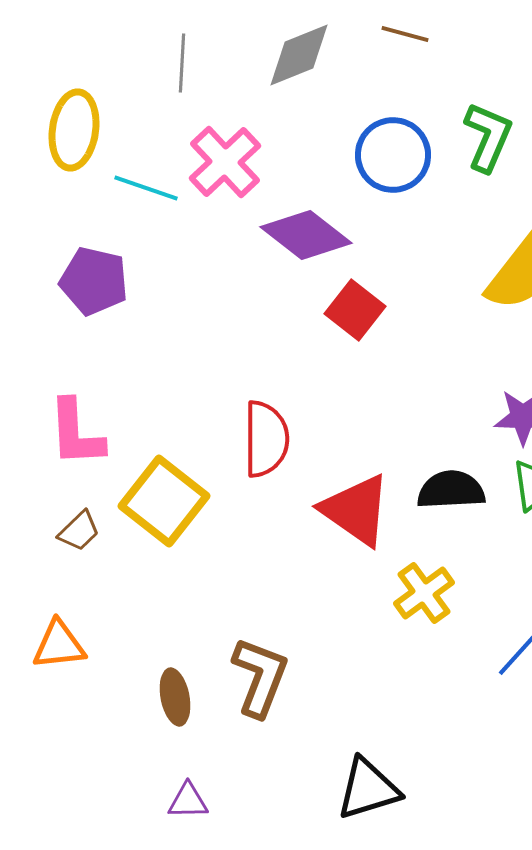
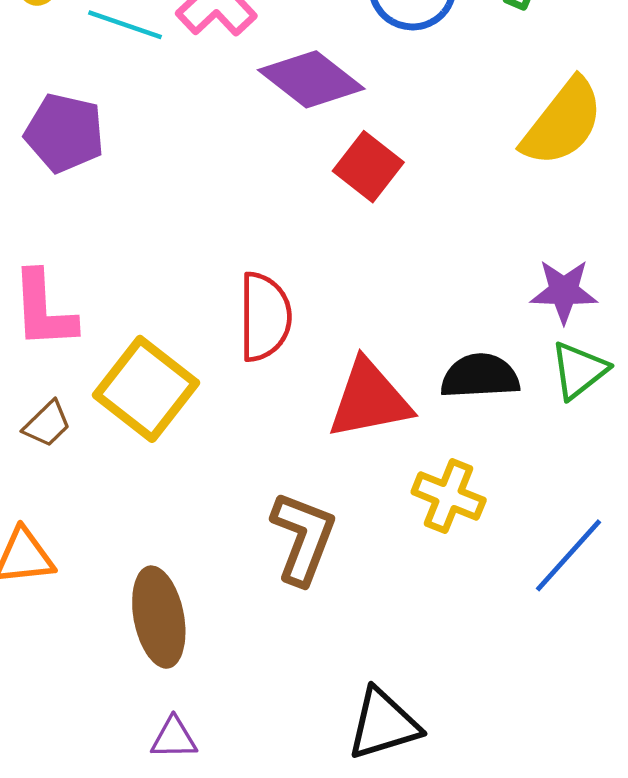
red triangle: (356, 510) -> (369, 399), turned -46
yellow cross: (424, 593) -> (449, 496), turned -32
brown L-shape: (260, 677) -> (303, 538), moved
brown ellipse: (175, 697) -> (159, 617), size x1.5

